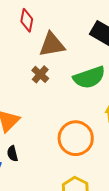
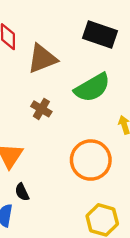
brown cross: (40, 74) -> (41, 109), moved

